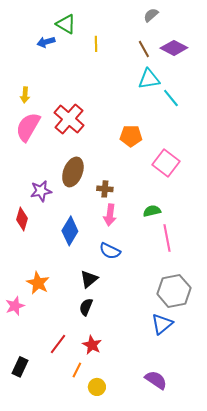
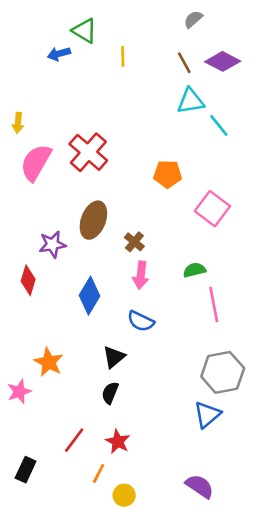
yellow arrow: (25, 95) -> (18, 123), moved
brown cross: (105, 189) -> (134, 242), turned 35

